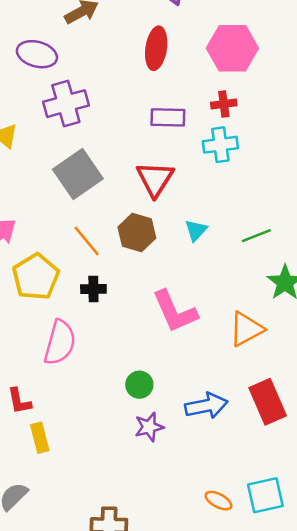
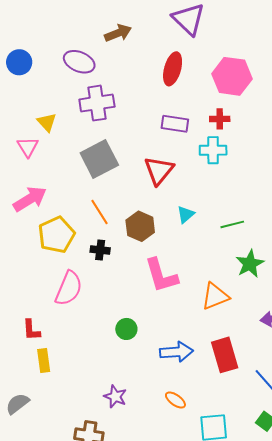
brown hexagon: (137, 233) -> (140, 226), moved
purple star: (149, 427) -> (115, 397), moved, turned 30
orange ellipse: (218, 501) -> (175, 400), moved

